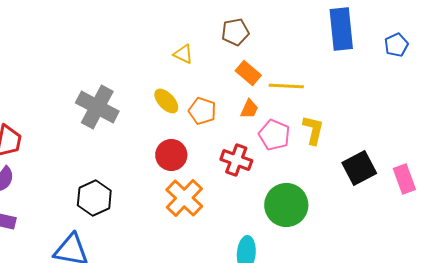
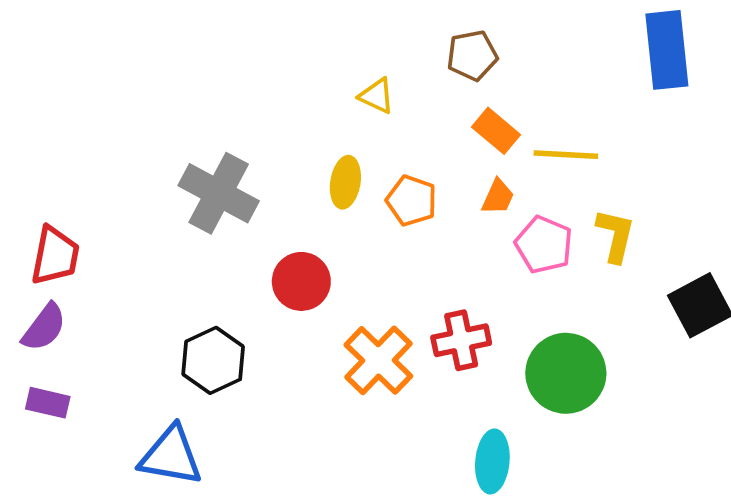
yellow ellipse: (166, 101) -> (345, 182), turned 52
red circle: (171, 155) -> (301, 281), moved
red cross: (236, 160) -> (461, 340), moved, turned -32

